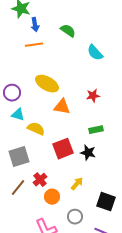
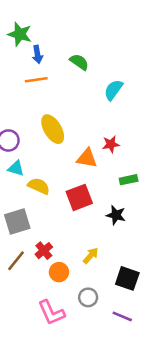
cyan semicircle: (95, 53) -> (113, 90), turned 78
yellow ellipse: (47, 84) -> (53, 129), turned 30
orange triangle: (62, 107) -> (87, 158), moved
green rectangle: (96, 130) -> (129, 180), moved
red square: (63, 149) -> (79, 197), moved
black star: (88, 153) -> (116, 215), moved

